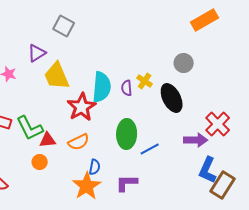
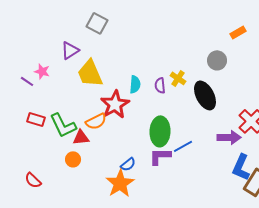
orange rectangle: (205, 20) -> (238, 32), moved, size x0.6
cyan semicircle: (102, 87) -> (135, 84), size x0.6
orange semicircle: (79, 142) -> (96, 121), moved
blue semicircle: (95, 167) -> (128, 164), turned 42
purple L-shape: (127, 183) -> (160, 156), moved

